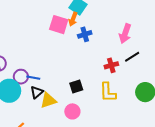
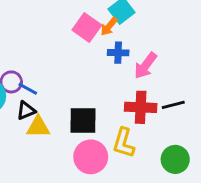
pink arrow: (125, 34) -> (145, 66), moved
red cross: (111, 65) -> (141, 107), size x1.5
black square: (76, 86) -> (83, 121), size x1.5
pink circle: (72, 111) -> (91, 157), moved, size x1.5

